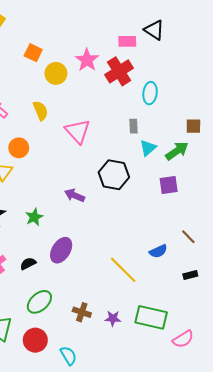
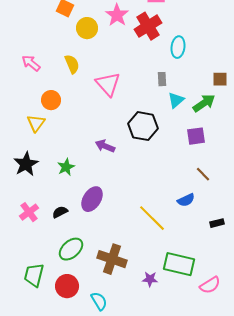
brown line: (188, 237) -> (203, 174), moved
brown cross: (82, 312) -> (112, 259), size x1.6
purple star: (113, 318) -> (150, 279), moved

